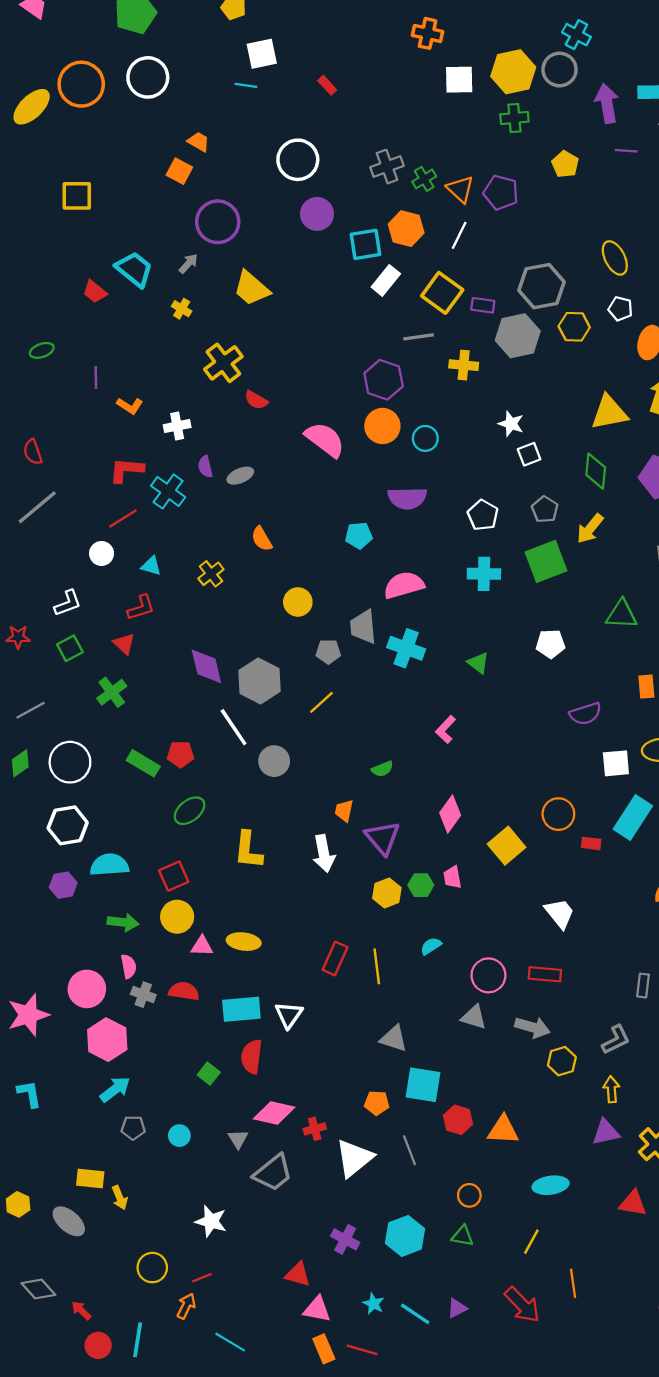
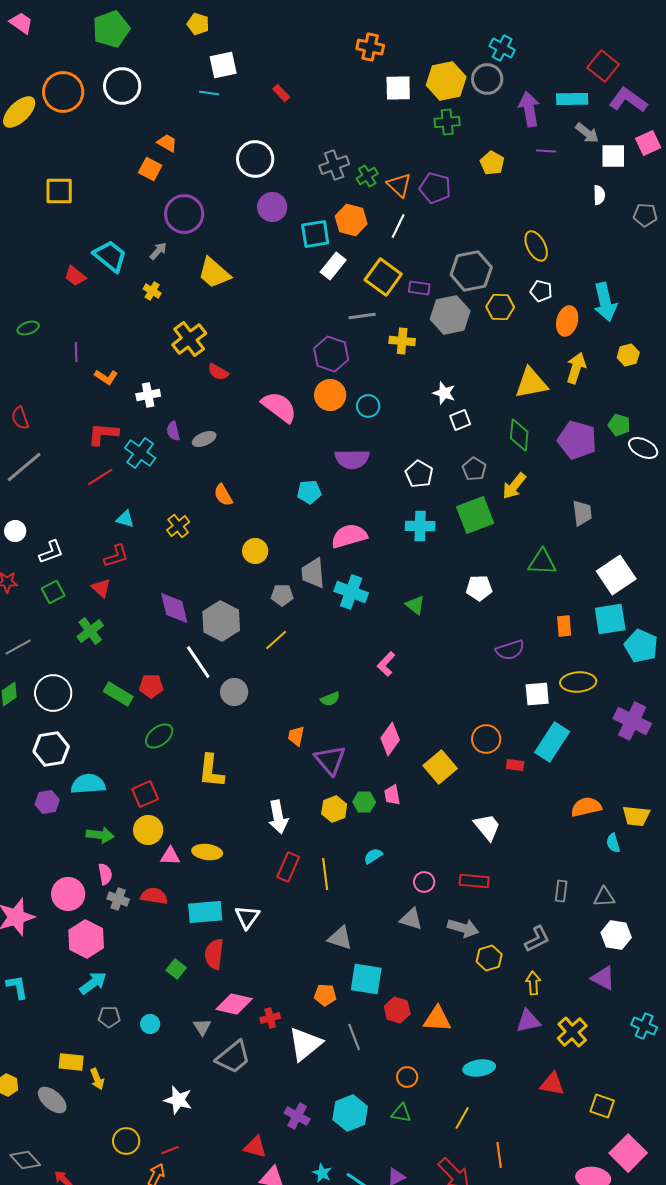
white circle: (102, 553) -> (15, 531), moved
white arrow: (324, 854) -> (278, 817), moved
pink circle: (488, 975) -> (424, 882), size x0.7

